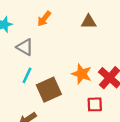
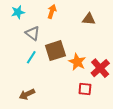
orange arrow: (44, 19) -> (52, 12), turned 152
brown square: (49, 90) -> (55, 51), moved

